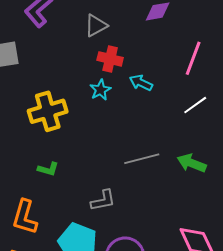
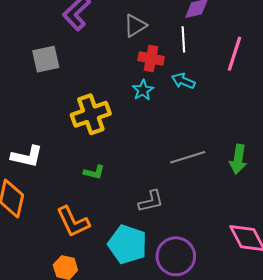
white line: (195, 105) -> (183, 39), moved, turned -55
green arrow: (192, 163) -> (238, 159), turned -100
orange L-shape: (25, 217) -> (73, 222), turned -39

